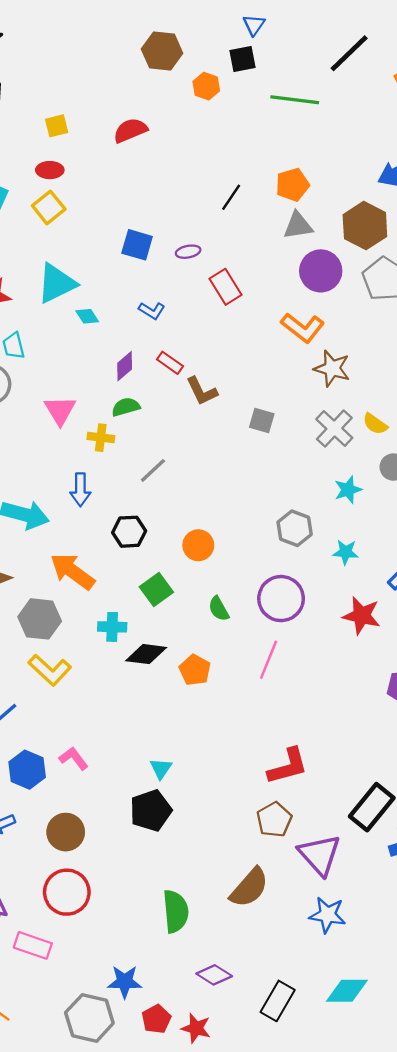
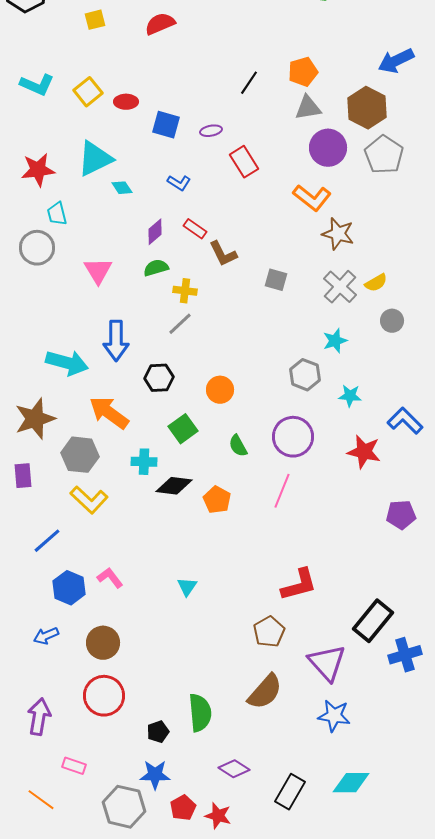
red ellipse: (50, 170) -> (126, 102), moved
yellow semicircle: (375, 424) -> (376, 283), turned -65
yellow cross: (101, 438) -> (185, 291), moved
blue arrow: (80, 490) -> (116, 341), size x1.4
cyan star: (348, 490) -> (335, 341), moved
black pentagon: (151, 811) -> (158, 732), moved, size x0.6
brown pentagon: (274, 820) -> (269, 632), moved
pink rectangle: (33, 945) -> (74, 766), moved, size x0.7

